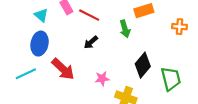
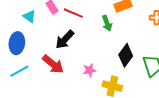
black arrow: (91, 42) -> (65, 40), moved, size x1.5
blue ellipse: (40, 44) -> (17, 43), moved

